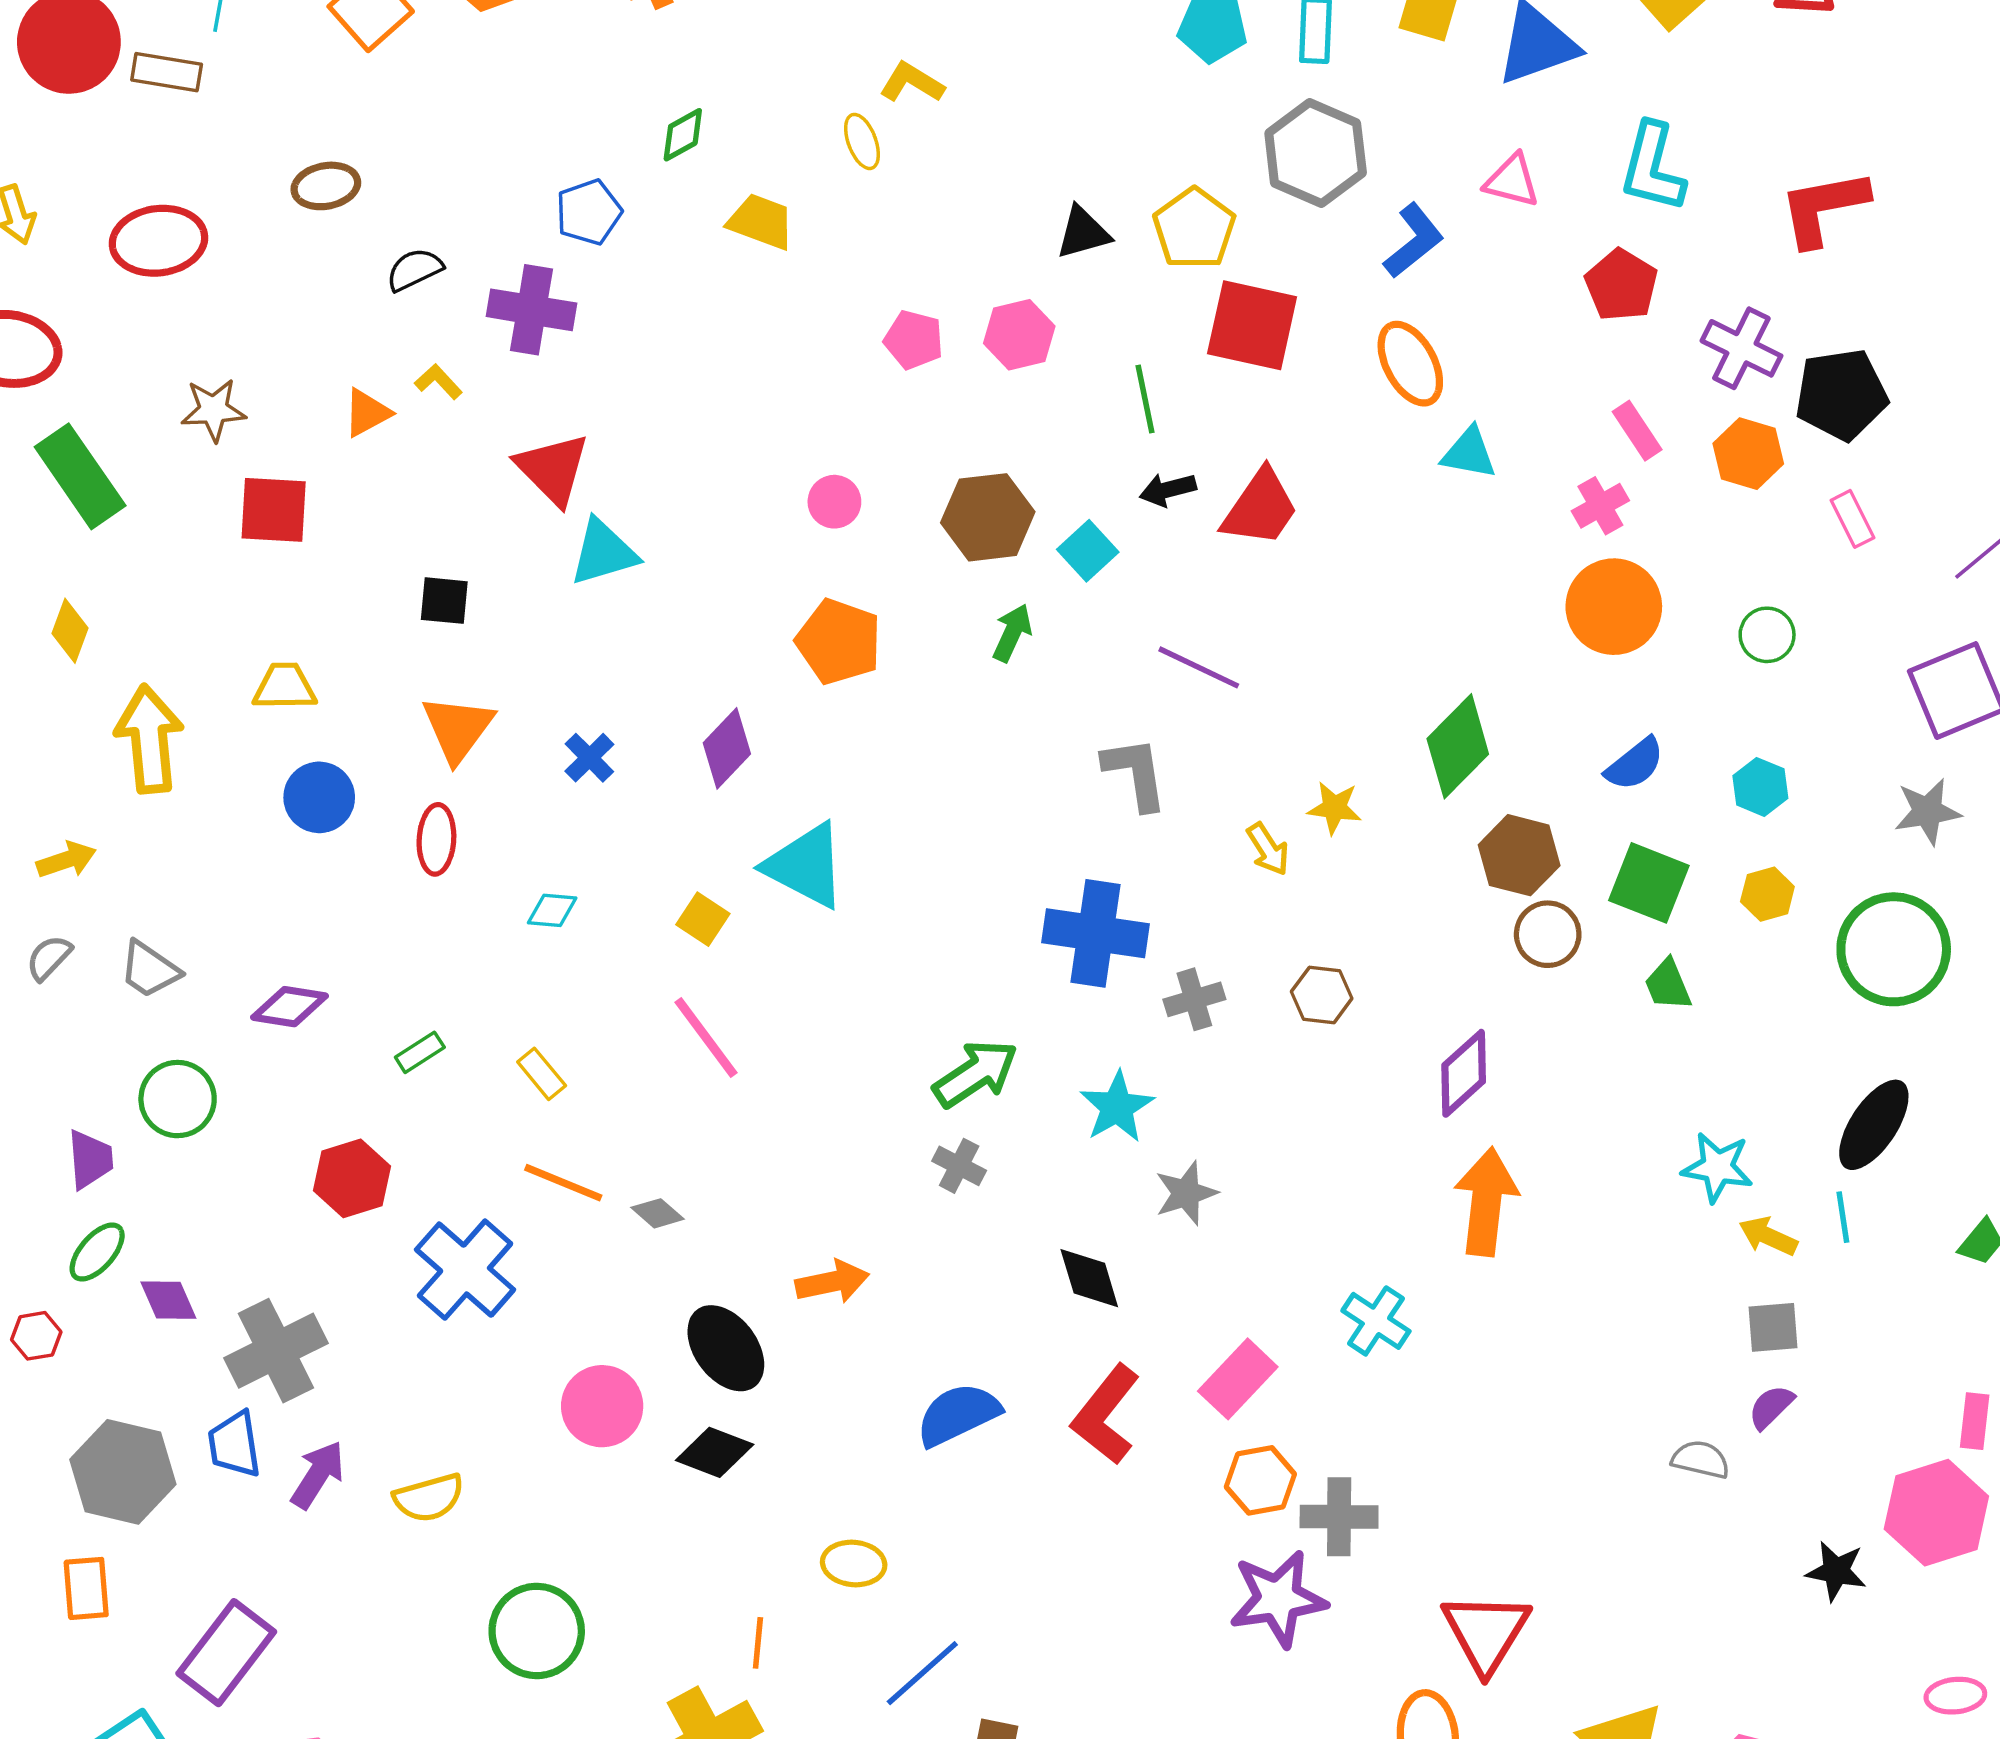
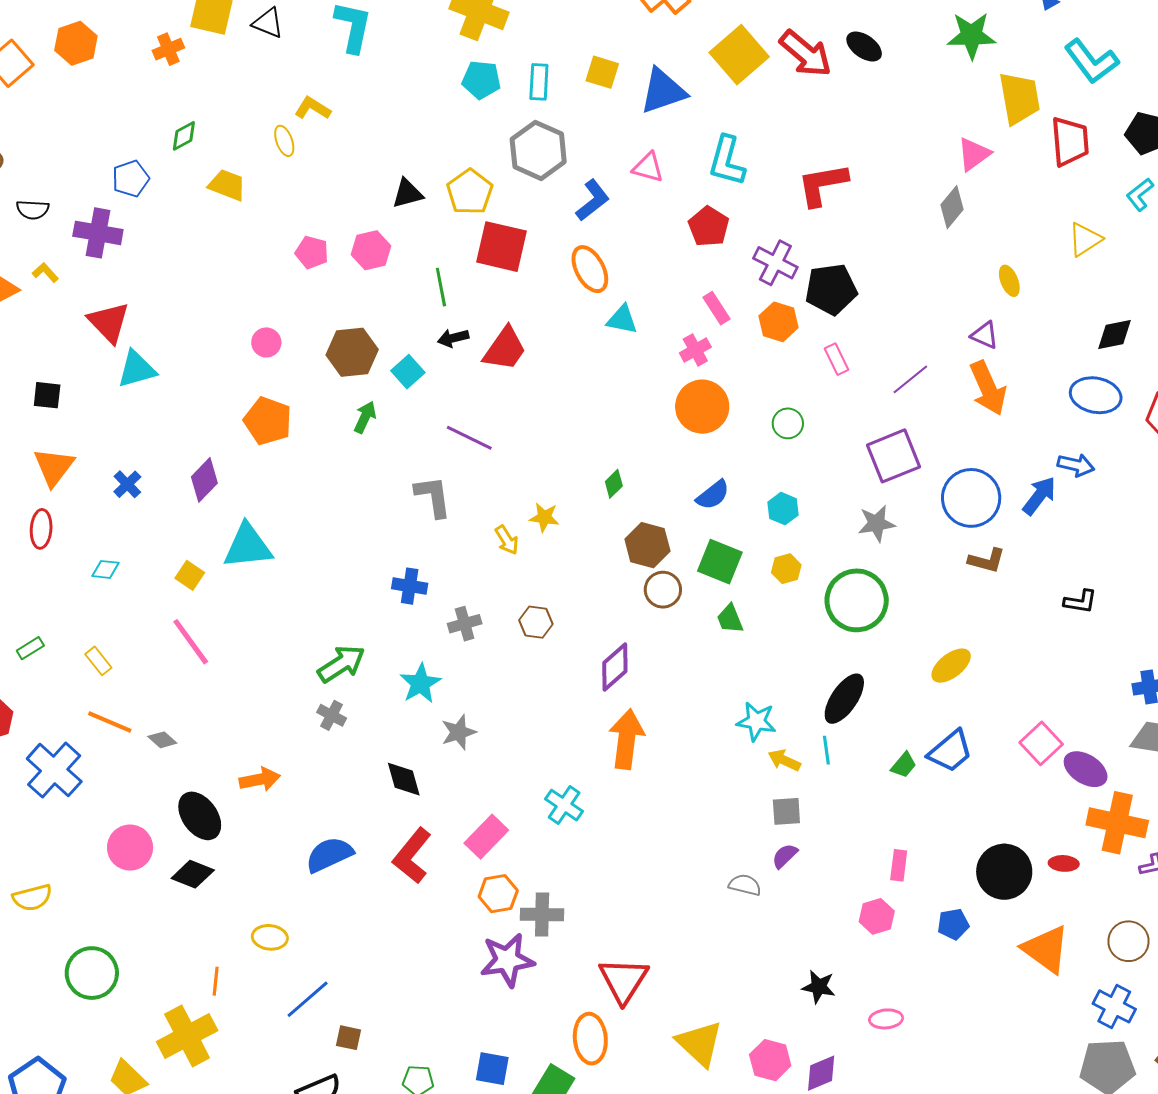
black semicircle: (414, 270) -> (33, 210), turned -152
green diamond: (1458, 746) -> (614, 484), size x0.5
cyan triangle: (806, 866) -> (248, 546), turned -34
blue cross: (1096, 933) -> (410, 586), size x0.6
pink hexagon: (1936, 1513) -> (877, 916), size x0.6
black star: (1836, 1571) -> (819, 987), moved

